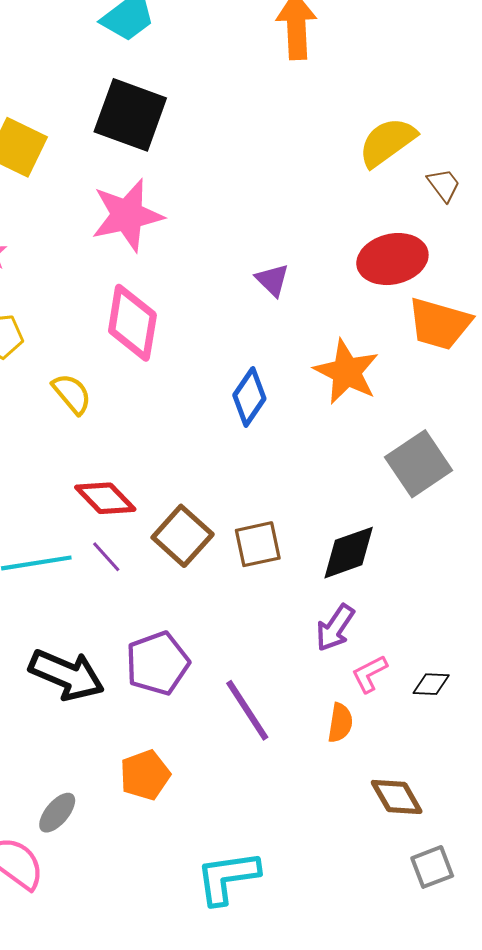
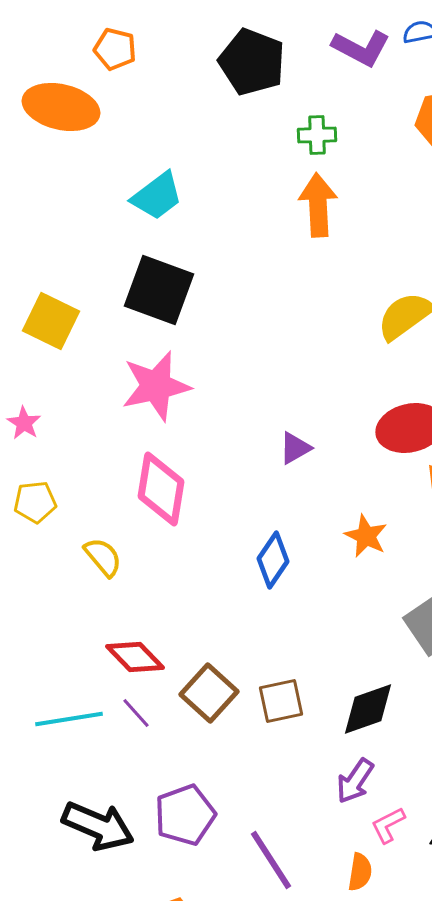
purple triangle: (272, 280) -> (295, 448), turned 45
orange star: (347, 372) -> (366, 536), size x0.7

